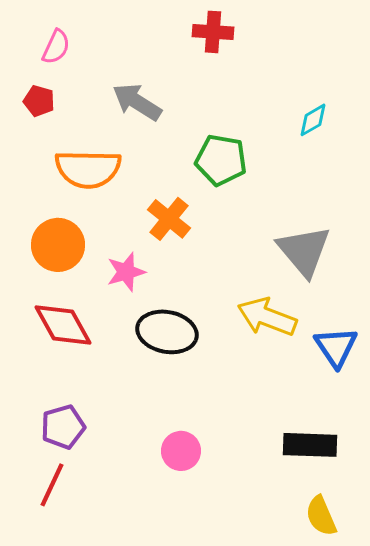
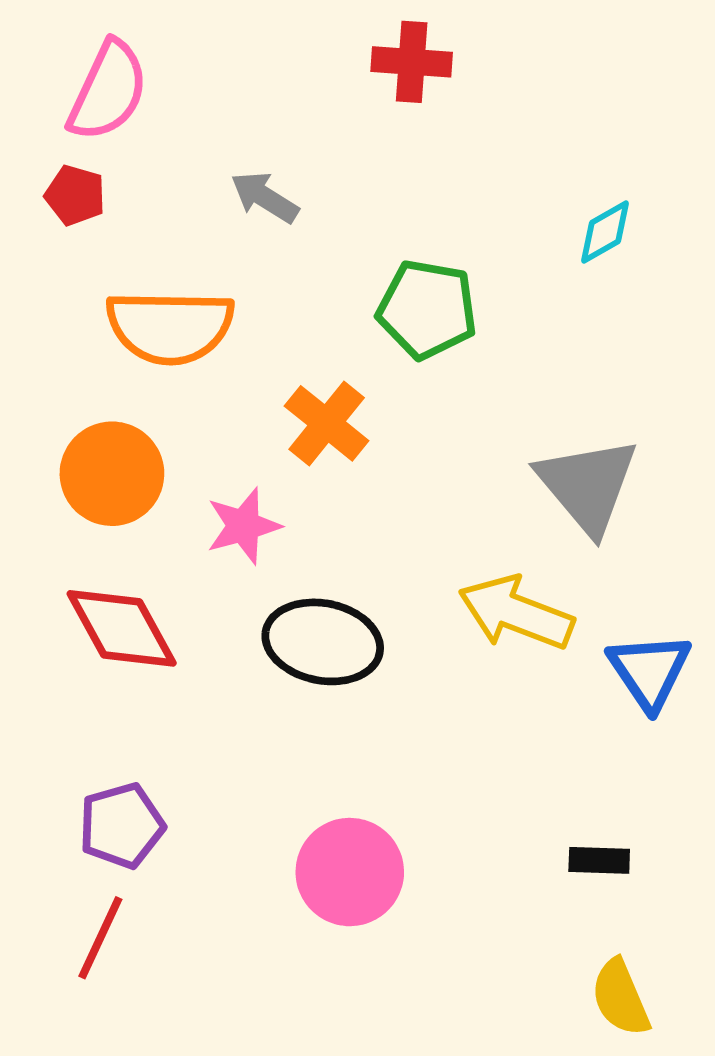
pink semicircle: (56, 47) -> (108, 91), size x1.5
gray arrow: (137, 102) -> (265, 197), size x0.7
black rectangle: (310, 445) -> (599, 860), size x0.6
pink circle: (181, 451) -> (350, 872), size x1.4

